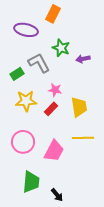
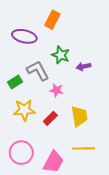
pink star: (55, 90) -> (57, 90), moved

